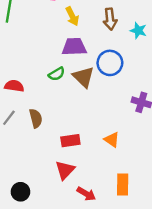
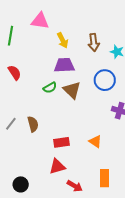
blue circle: (110, 63) -> (105, 80), moved
red semicircle: (14, 86) -> (15, 73), moved, turned 49
red triangle: (65, 170) -> (57, 166), turned 30

